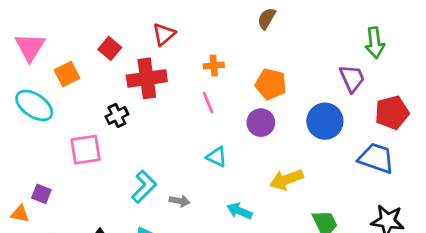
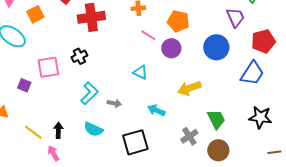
pink line: (208, 103) -> (148, 35), moved, turned -35
black cross: (117, 115) -> (79, 56), moved
blue trapezoid: (376, 158) -> (252, 73), turned 104
purple square: (41, 194) -> (24, 85), moved

